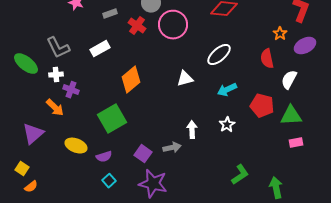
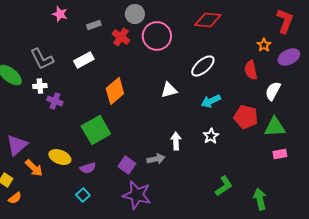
orange arrow: (55, 108) -> (34, 168), moved
cyan square: (109, 181) -> (83, 195), moved

